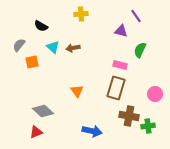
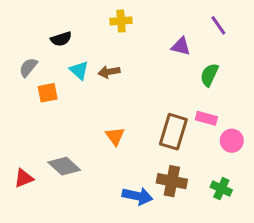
purple line: (136, 16) -> (218, 25), moved
black semicircle: (41, 26) -> (61, 39), turned -48
pink rectangle: (120, 65) -> (206, 118), moved
brown cross: (129, 116) -> (172, 181), moved
green cross: (148, 126) -> (221, 189), turned 32
red triangle: (36, 132) -> (24, 178), moved

